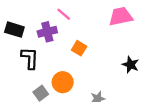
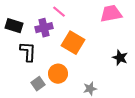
orange square: (79, 48) -> (73, 43), size x1.6

